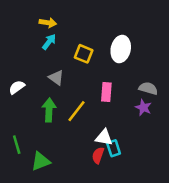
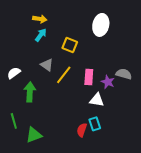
white ellipse: (121, 49) -> (101, 25), moved
purple star: (143, 108) -> (108, 82), moved
green arrow: (49, 110) -> (30, 92), moved
yellow line: (76, 111) -> (64, 75), moved
white triangle: (104, 137) -> (97, 100), moved

